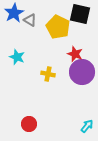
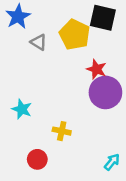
gray triangle: (30, 20) -> (39, 42), moved
cyan star: (17, 57) -> (22, 109), moved
yellow cross: (48, 74) -> (62, 131), moved

